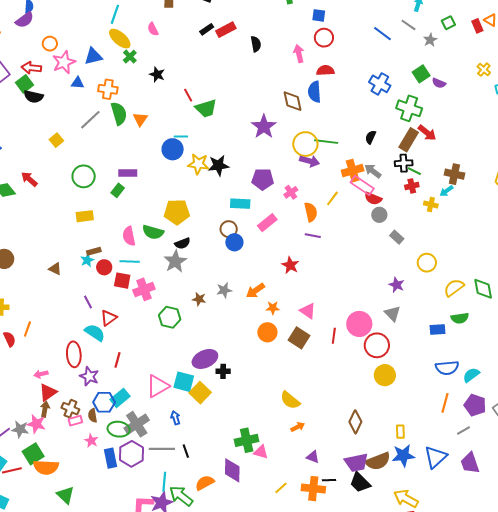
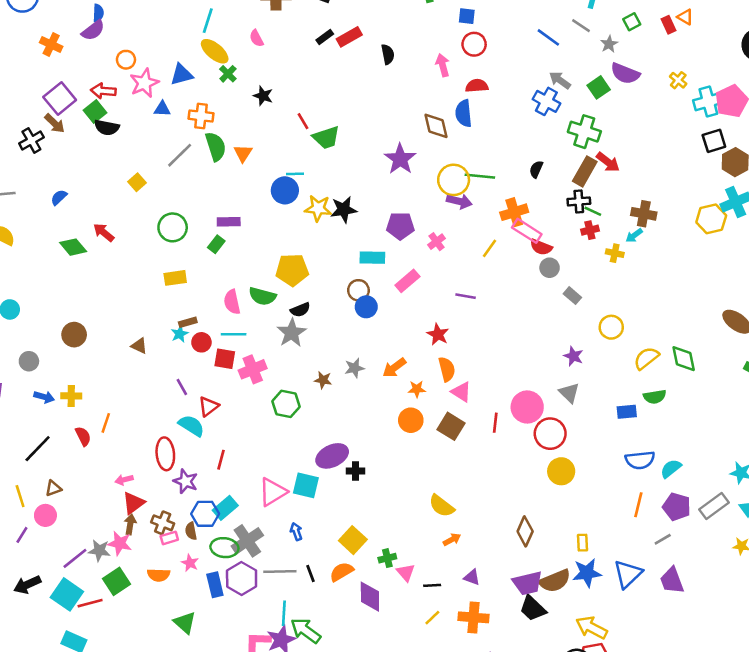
purple semicircle: (439, 83) -> (625, 73), moved, size x1.6
gray arrow: (373, 171) -> (560, 80), moved
orange semicircle: (311, 212) -> (447, 369), moved
yellow square: (200, 393) -> (353, 540), moved
green cross: (247, 440) -> (387, 558), size x0.6
pink triangle: (261, 452) -> (406, 572), turned 35
orange semicircle: (46, 467) -> (159, 575), moved, size x0.7
black line: (329, 480) -> (432, 585), moved
orange semicircle: (205, 483) -> (342, 572), moved
green triangle: (65, 495) -> (185, 623), moved

